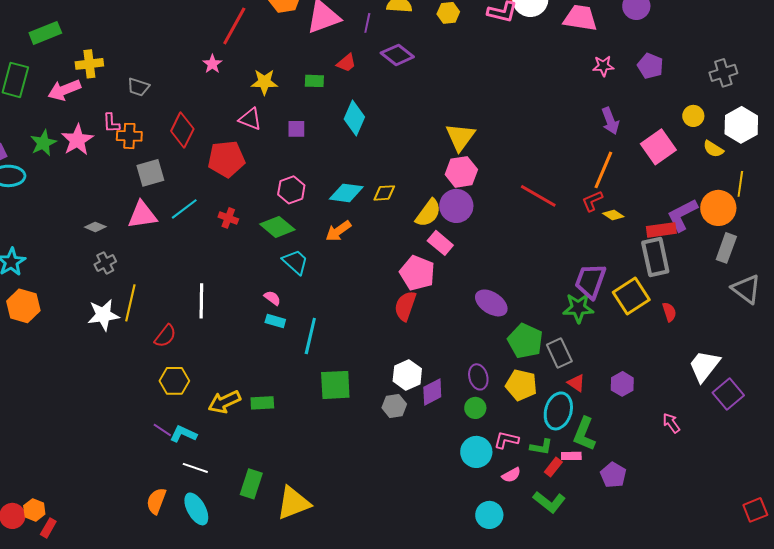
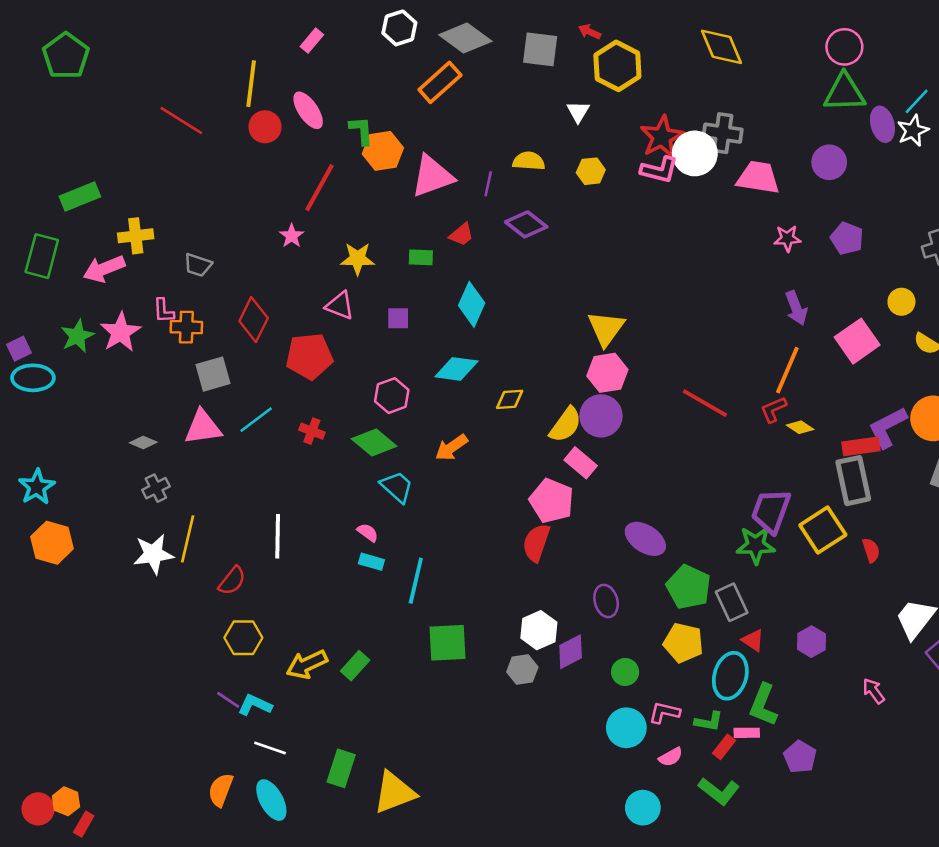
cyan diamond: (346, 193) -> (456, 369), moved
purple ellipse: (478, 377) -> (606, 601), moved
green rectangle: (262, 403) -> (355, 666), turned -45

